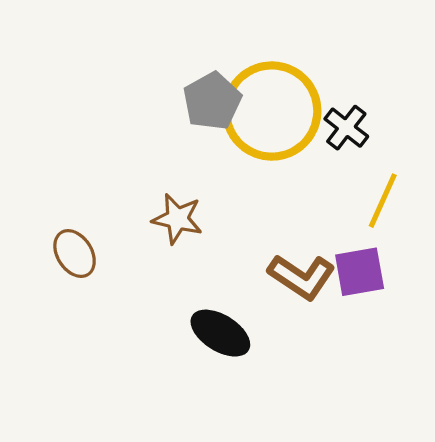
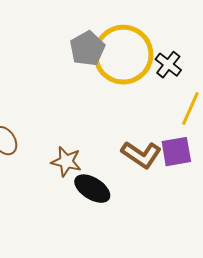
brown star: (177, 219) -> (66, 162), moved

